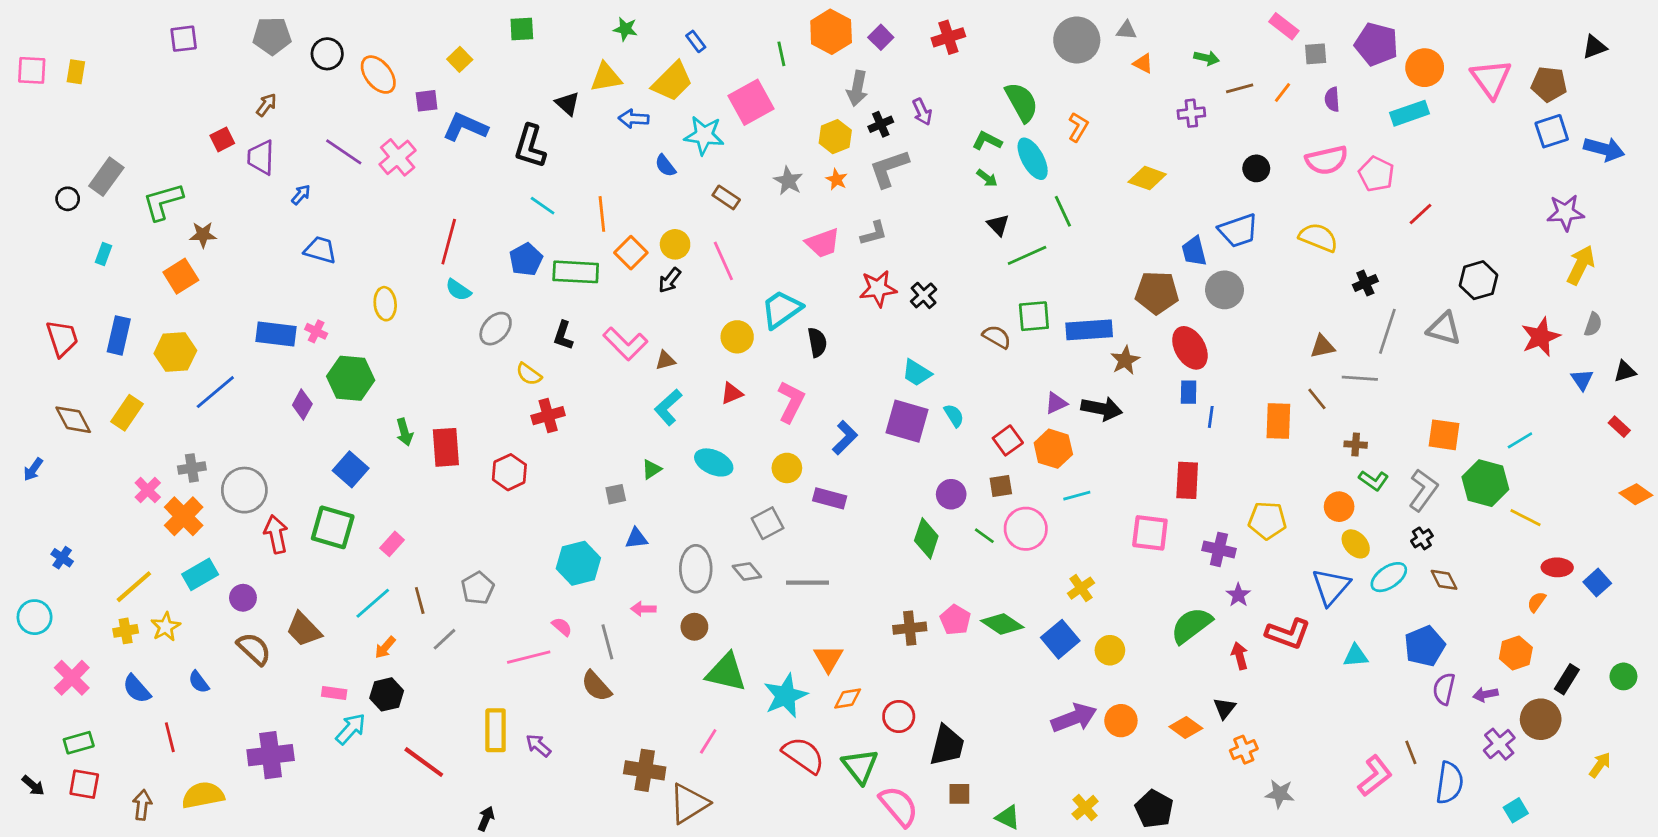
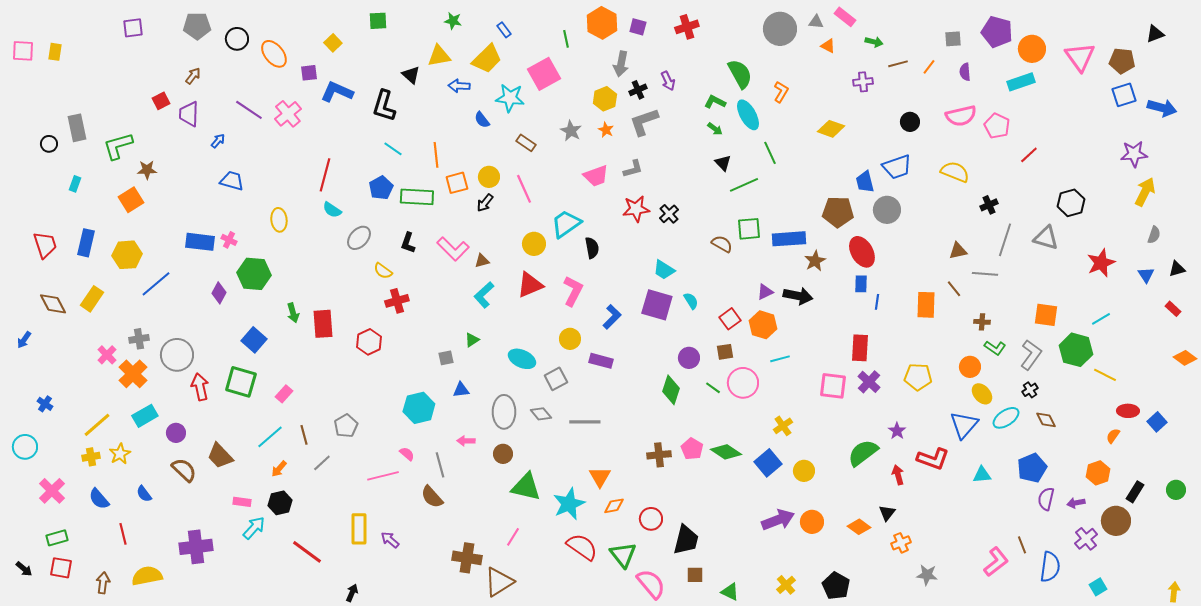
pink rectangle: (1284, 26) -> (845, 17), moved
purple square: (881, 37) -> (638, 27), turned -30
gray rectangle: (106, 177) -> (77, 128), turned -48
orange square: (631, 253) -> (457, 183), turned 30
red star: (1541, 337) -> (1101, 263), moved
red triangle: (732, 393) -> (530, 285), size x1.6
cyan ellipse: (714, 462) -> (522, 359), moved
purple cross: (1219, 549) -> (869, 382), moved, turned 30
yellow arrow: (1600, 765) -> (1174, 592), moved, turned -30

